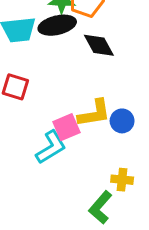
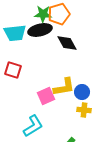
cyan L-shape: (51, 147) -> (33, 126), moved
yellow cross: (122, 180) -> (84, 110), moved

